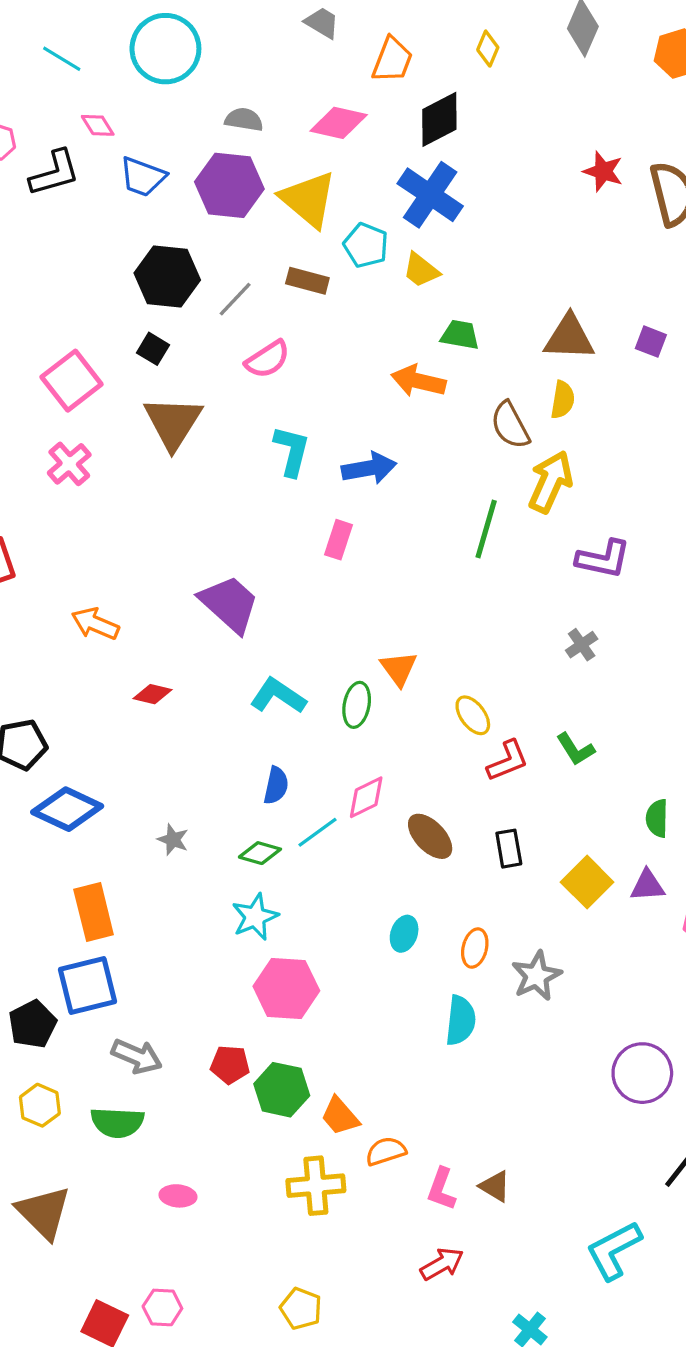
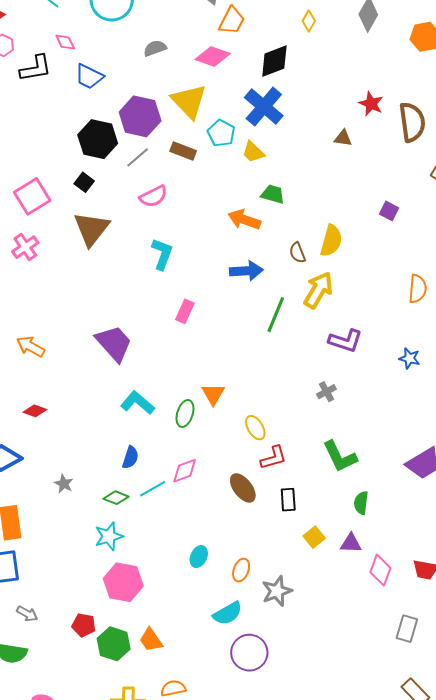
orange trapezoid: (392, 60) -> (232, 21), moved
gray semicircle: (244, 120) -> (155, 48), turned -35
purple hexagon: (229, 185) -> (140, 116), moved
brown triangle: (569, 338) -> (343, 138), moved, size x0.6
yellow semicircle: (563, 400) -> (331, 241), size x1.4
brown semicircle: (510, 425) -> (297, 253), size x0.7
blue arrow: (369, 468) -> (246, 271), moved
red diamond: (153, 694) -> (35, 411), moved
green L-shape: (575, 749) -> (340, 457), moved, size x1.5
brown ellipse: (430, 836) -> (243, 488), moved
black rectangle: (509, 849) -> (288, 500), moved
yellow square: (587, 882) -> (314, 537), size x0.7
cyan semicircle: (461, 1020) -> (228, 613), turned 48
gray arrow: (137, 1056) -> (27, 614), size x0.7
purple circle: (642, 1073) -> (249, 653), moved
orange trapezoid: (340, 1116) -> (151, 640), moved

